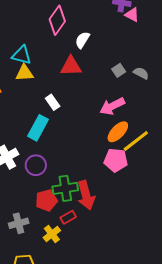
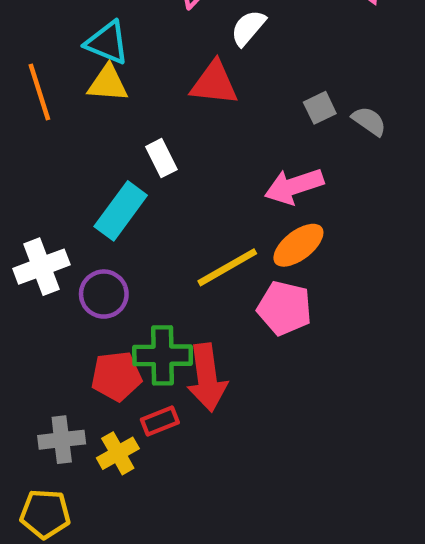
yellow line: (136, 141) -> (227, 267), moved
gray cross: (19, 223) -> (62, 440), moved

